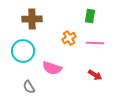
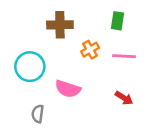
brown cross: (32, 19) -> (60, 25), moved
gray semicircle: (29, 87) -> (38, 114), turned 40

